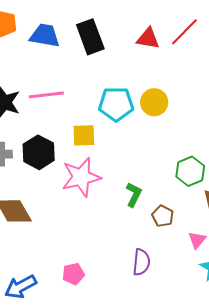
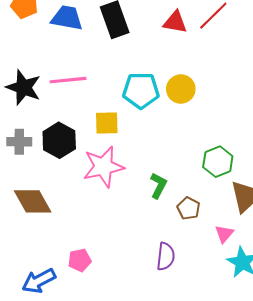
pink pentagon: (73, 274) -> (80, 260), moved

